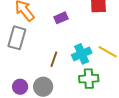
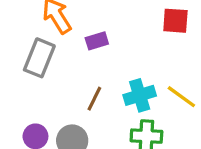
purple rectangle: (61, 18) -> (97, 41), moved

